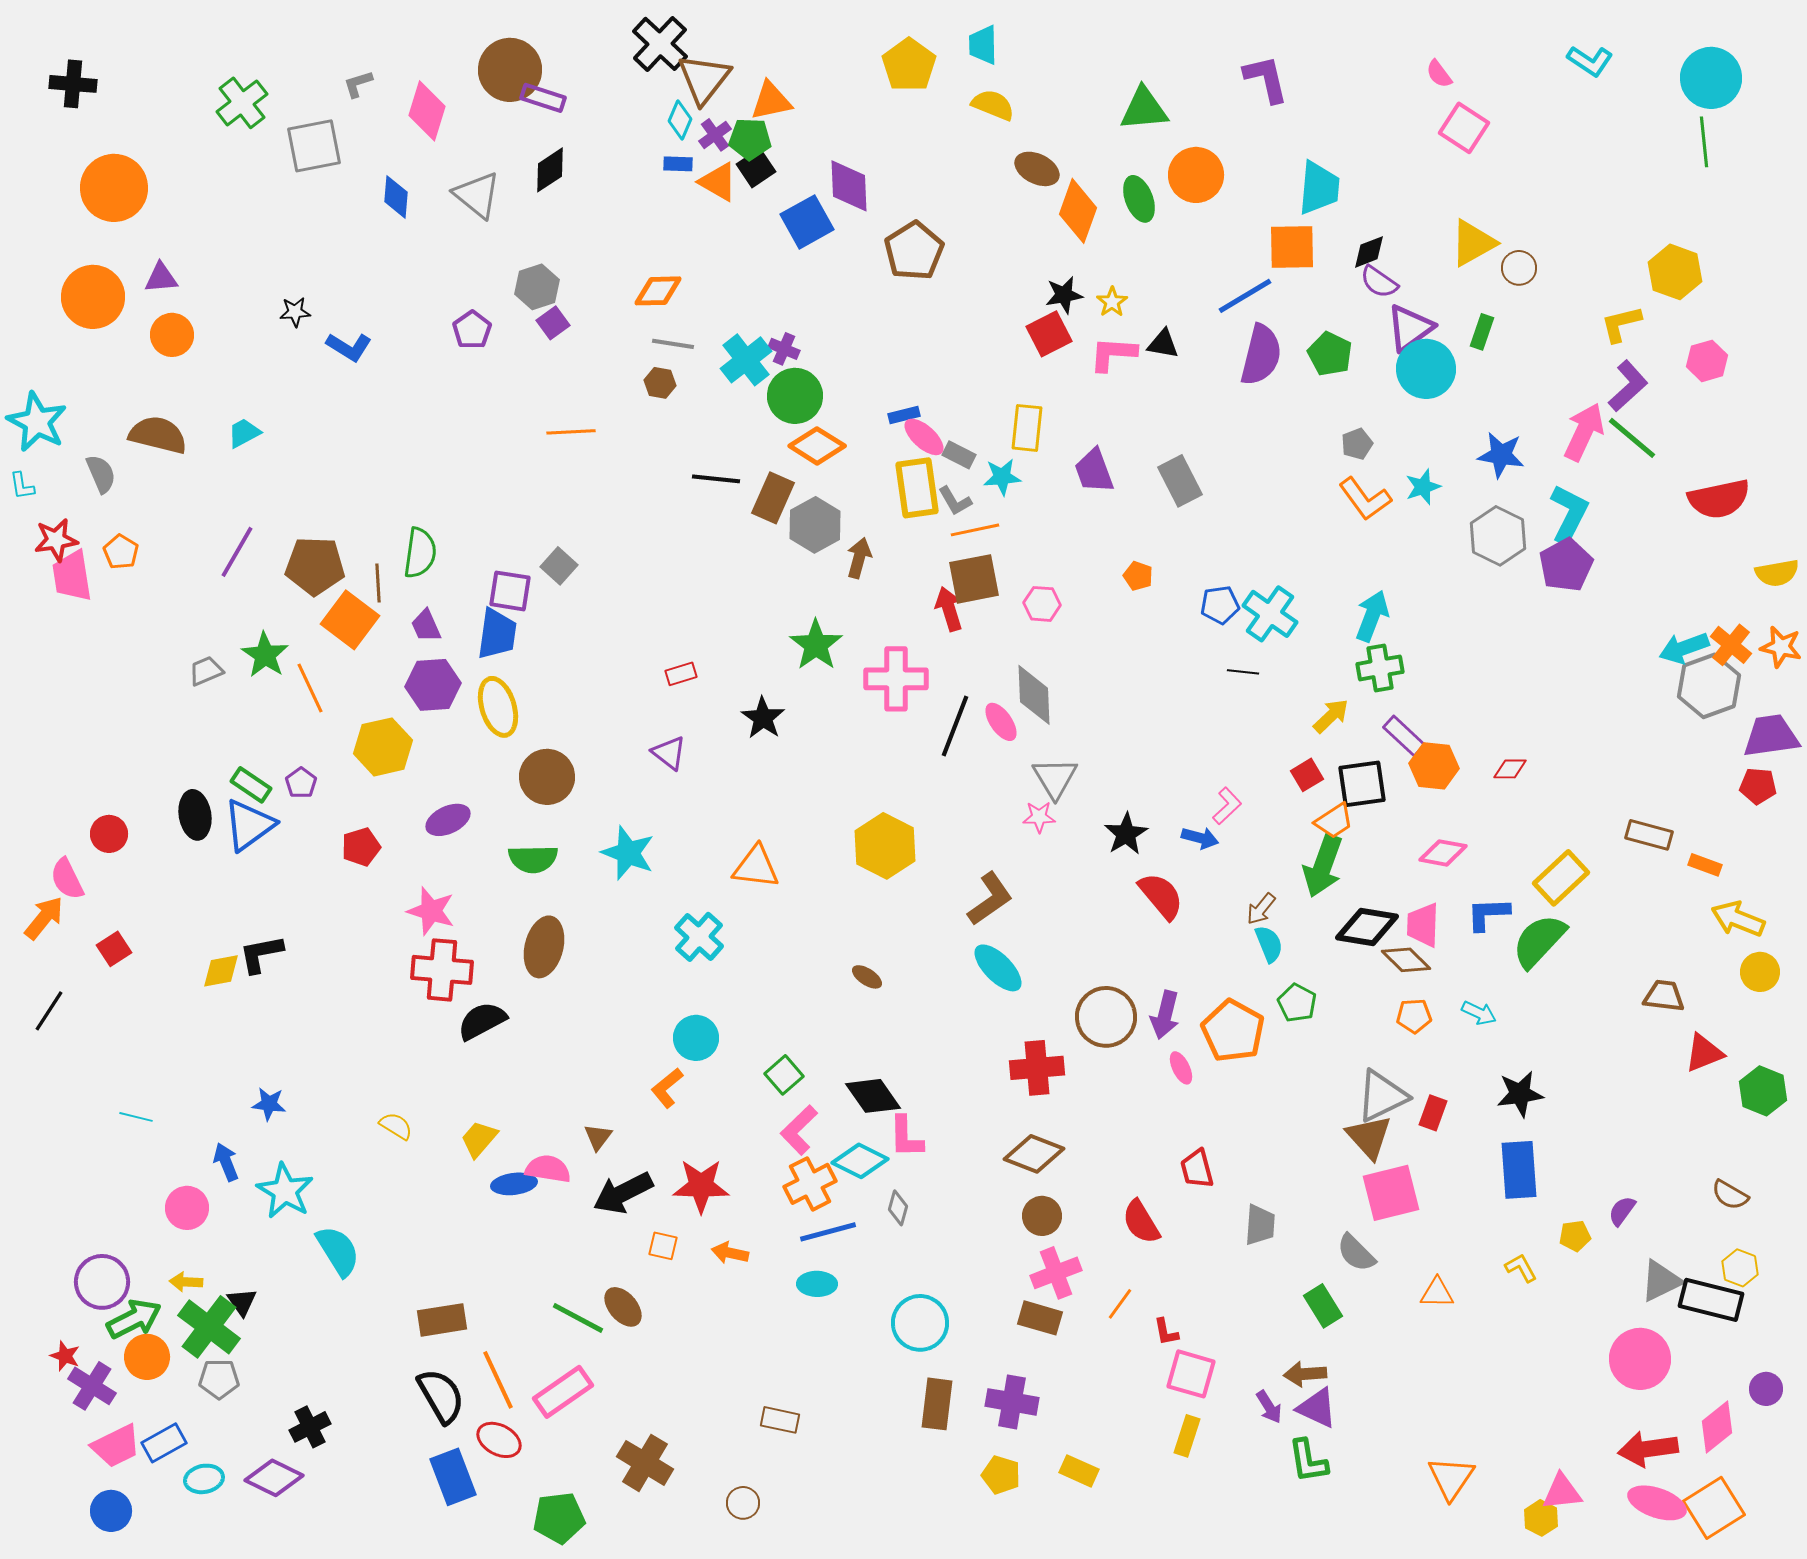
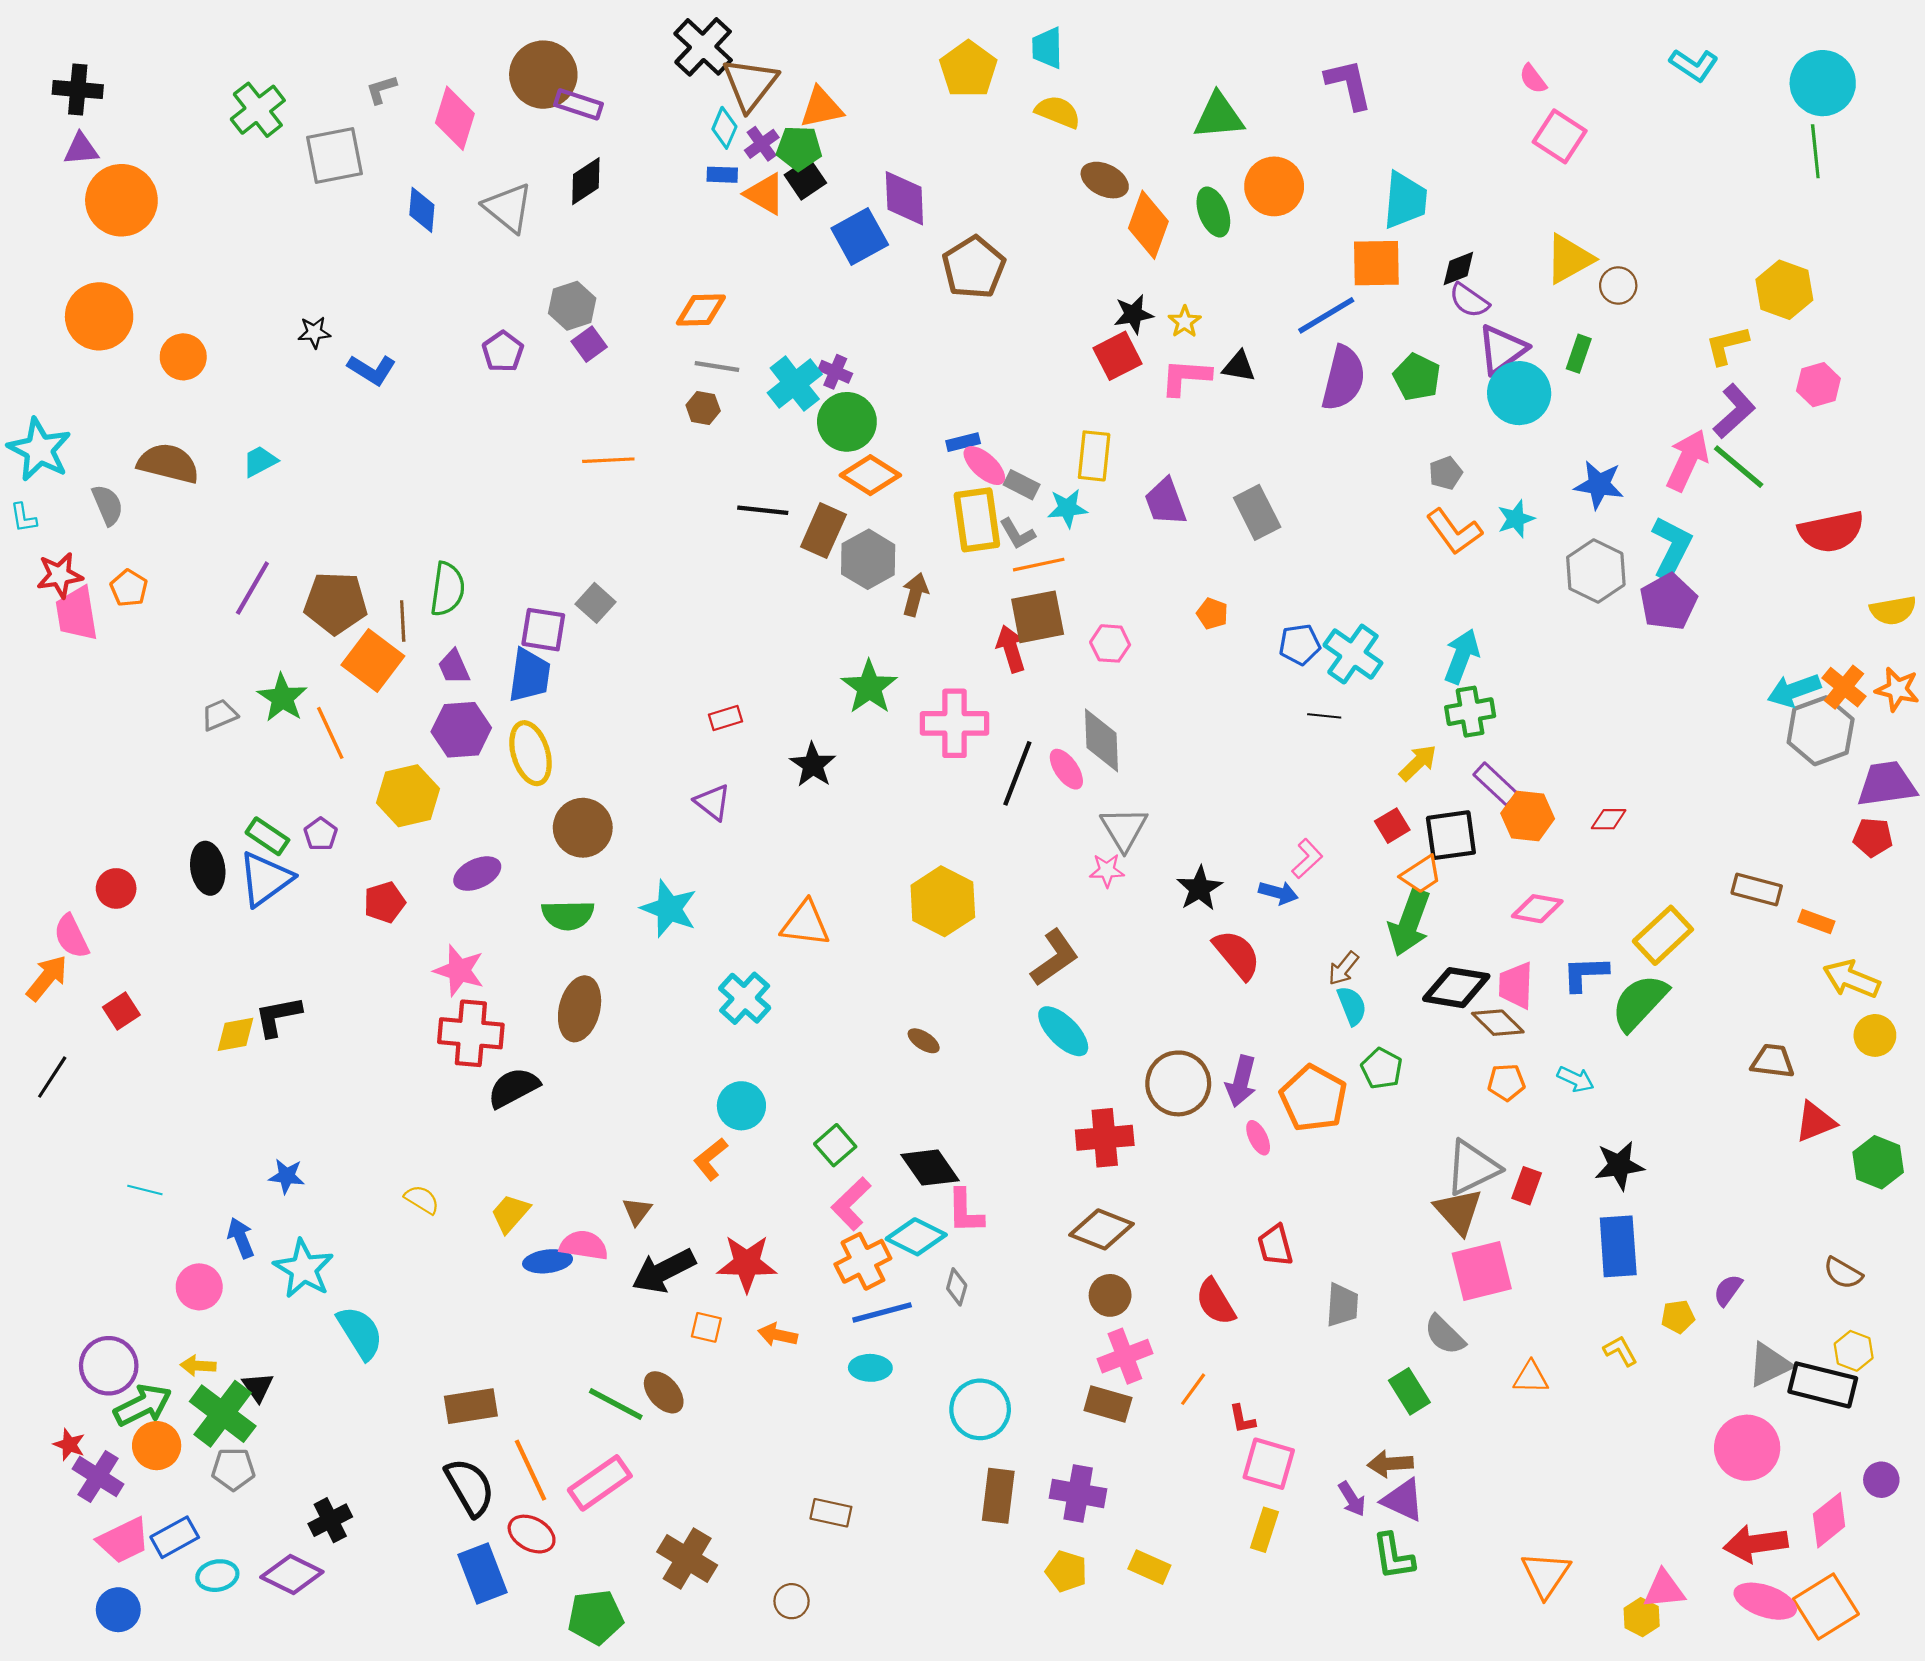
purple triangle: (161, 278) -> (81, 149), moved

